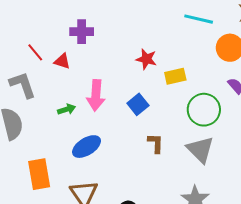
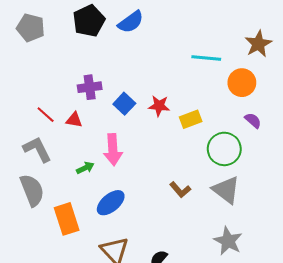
blue square: (138, 104) -> (124, 104), moved
brown L-shape: (156, 143) -> (180, 190), turned 145
orange rectangle: (39, 174) -> (67, 219), moved

